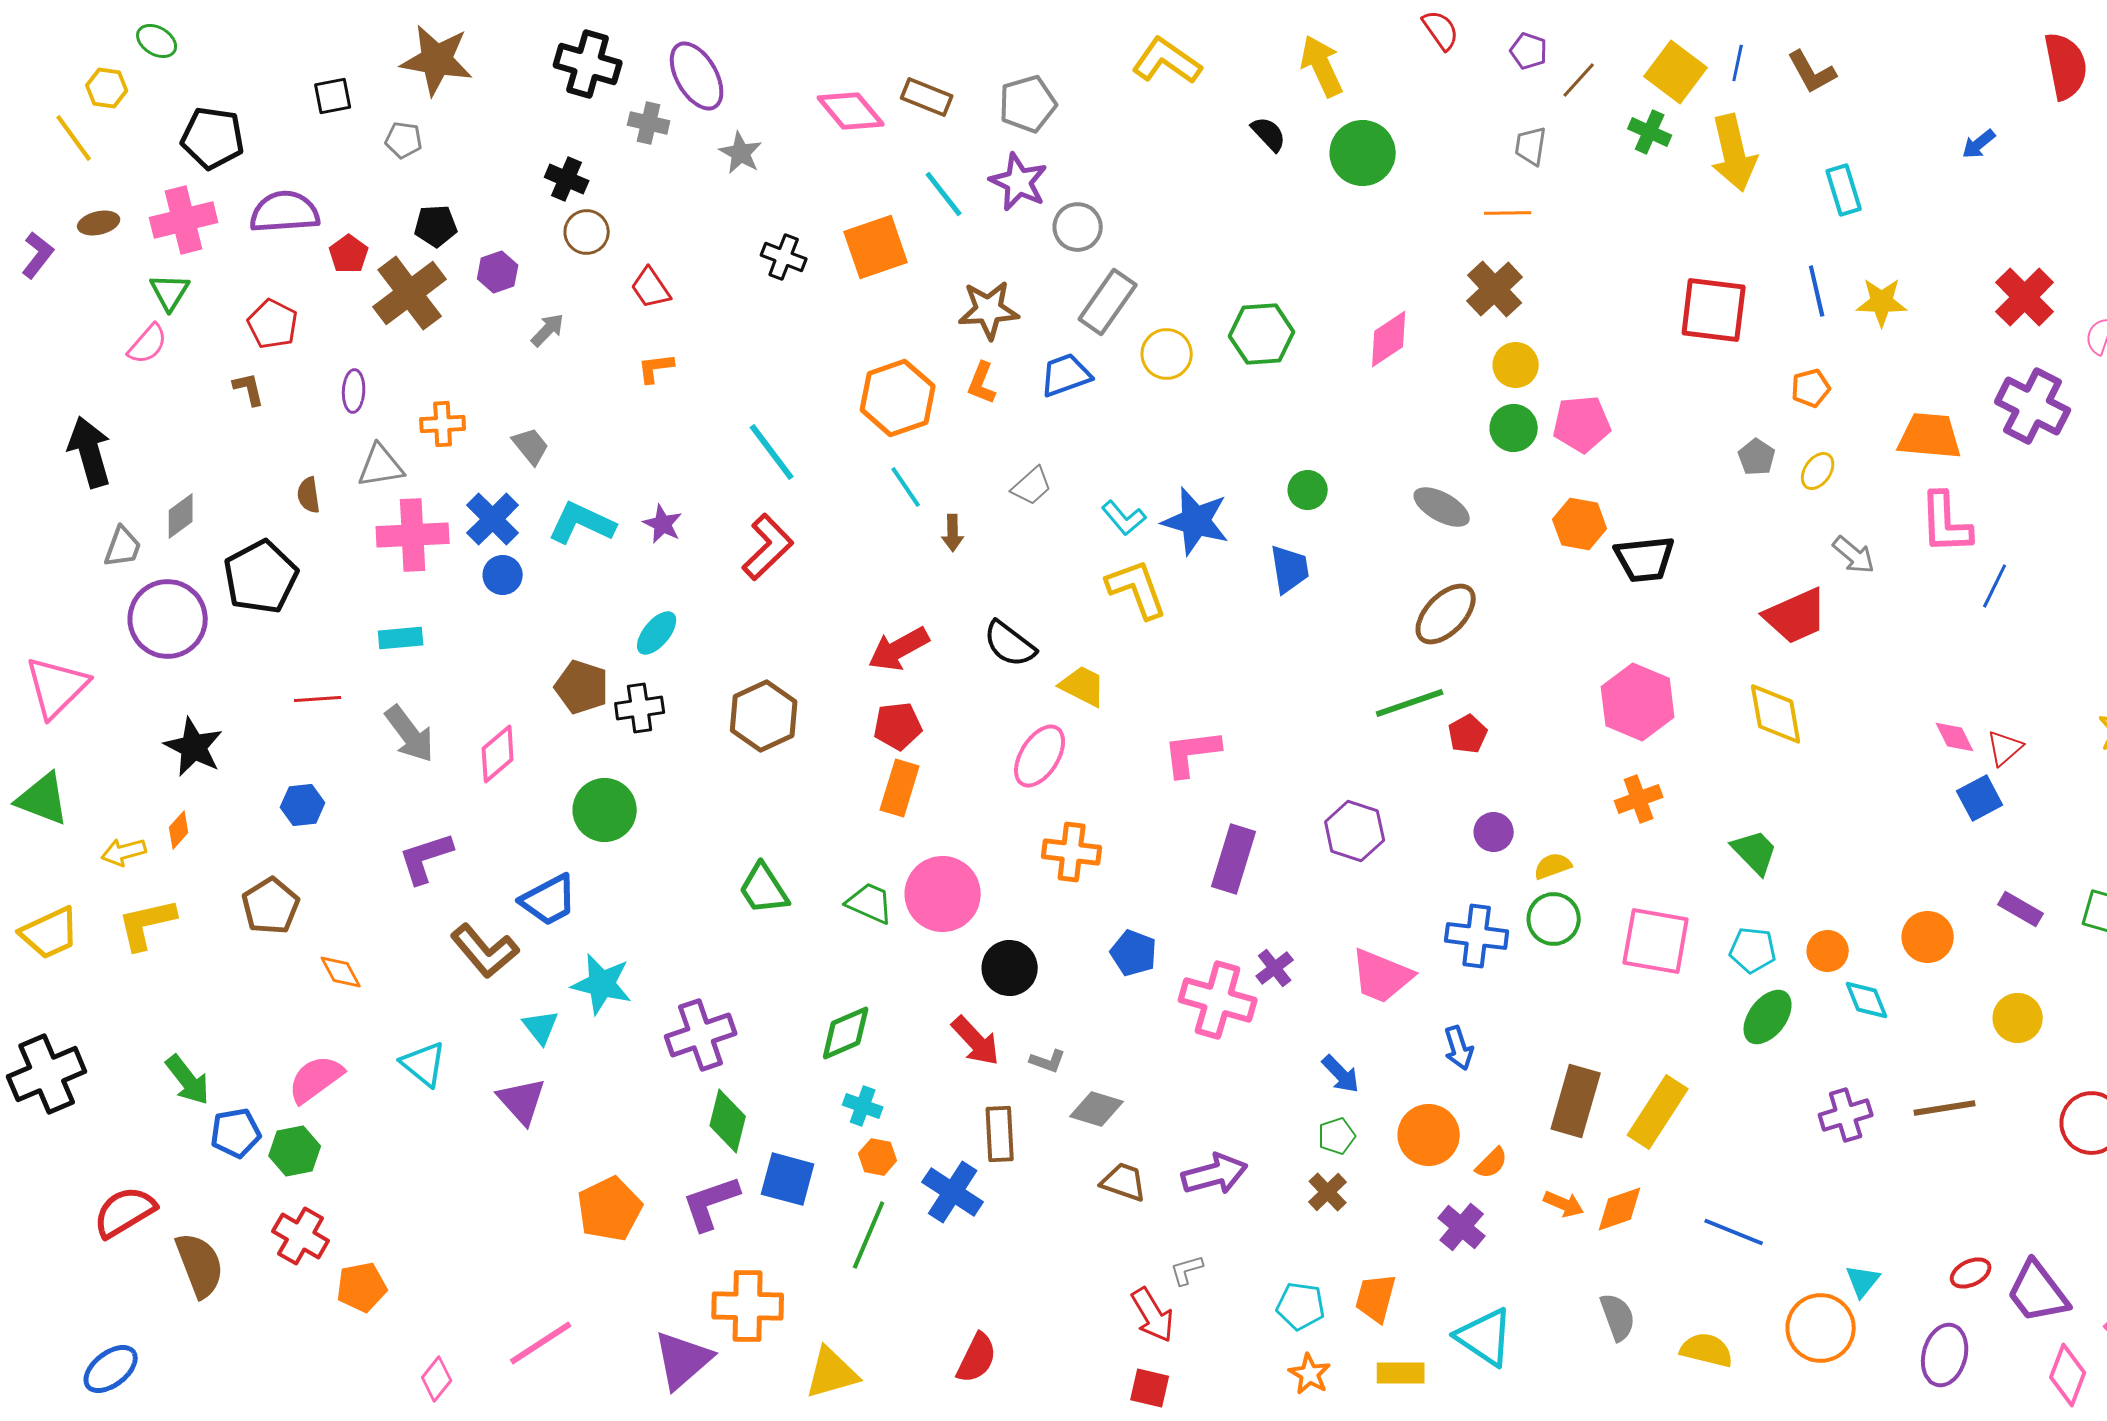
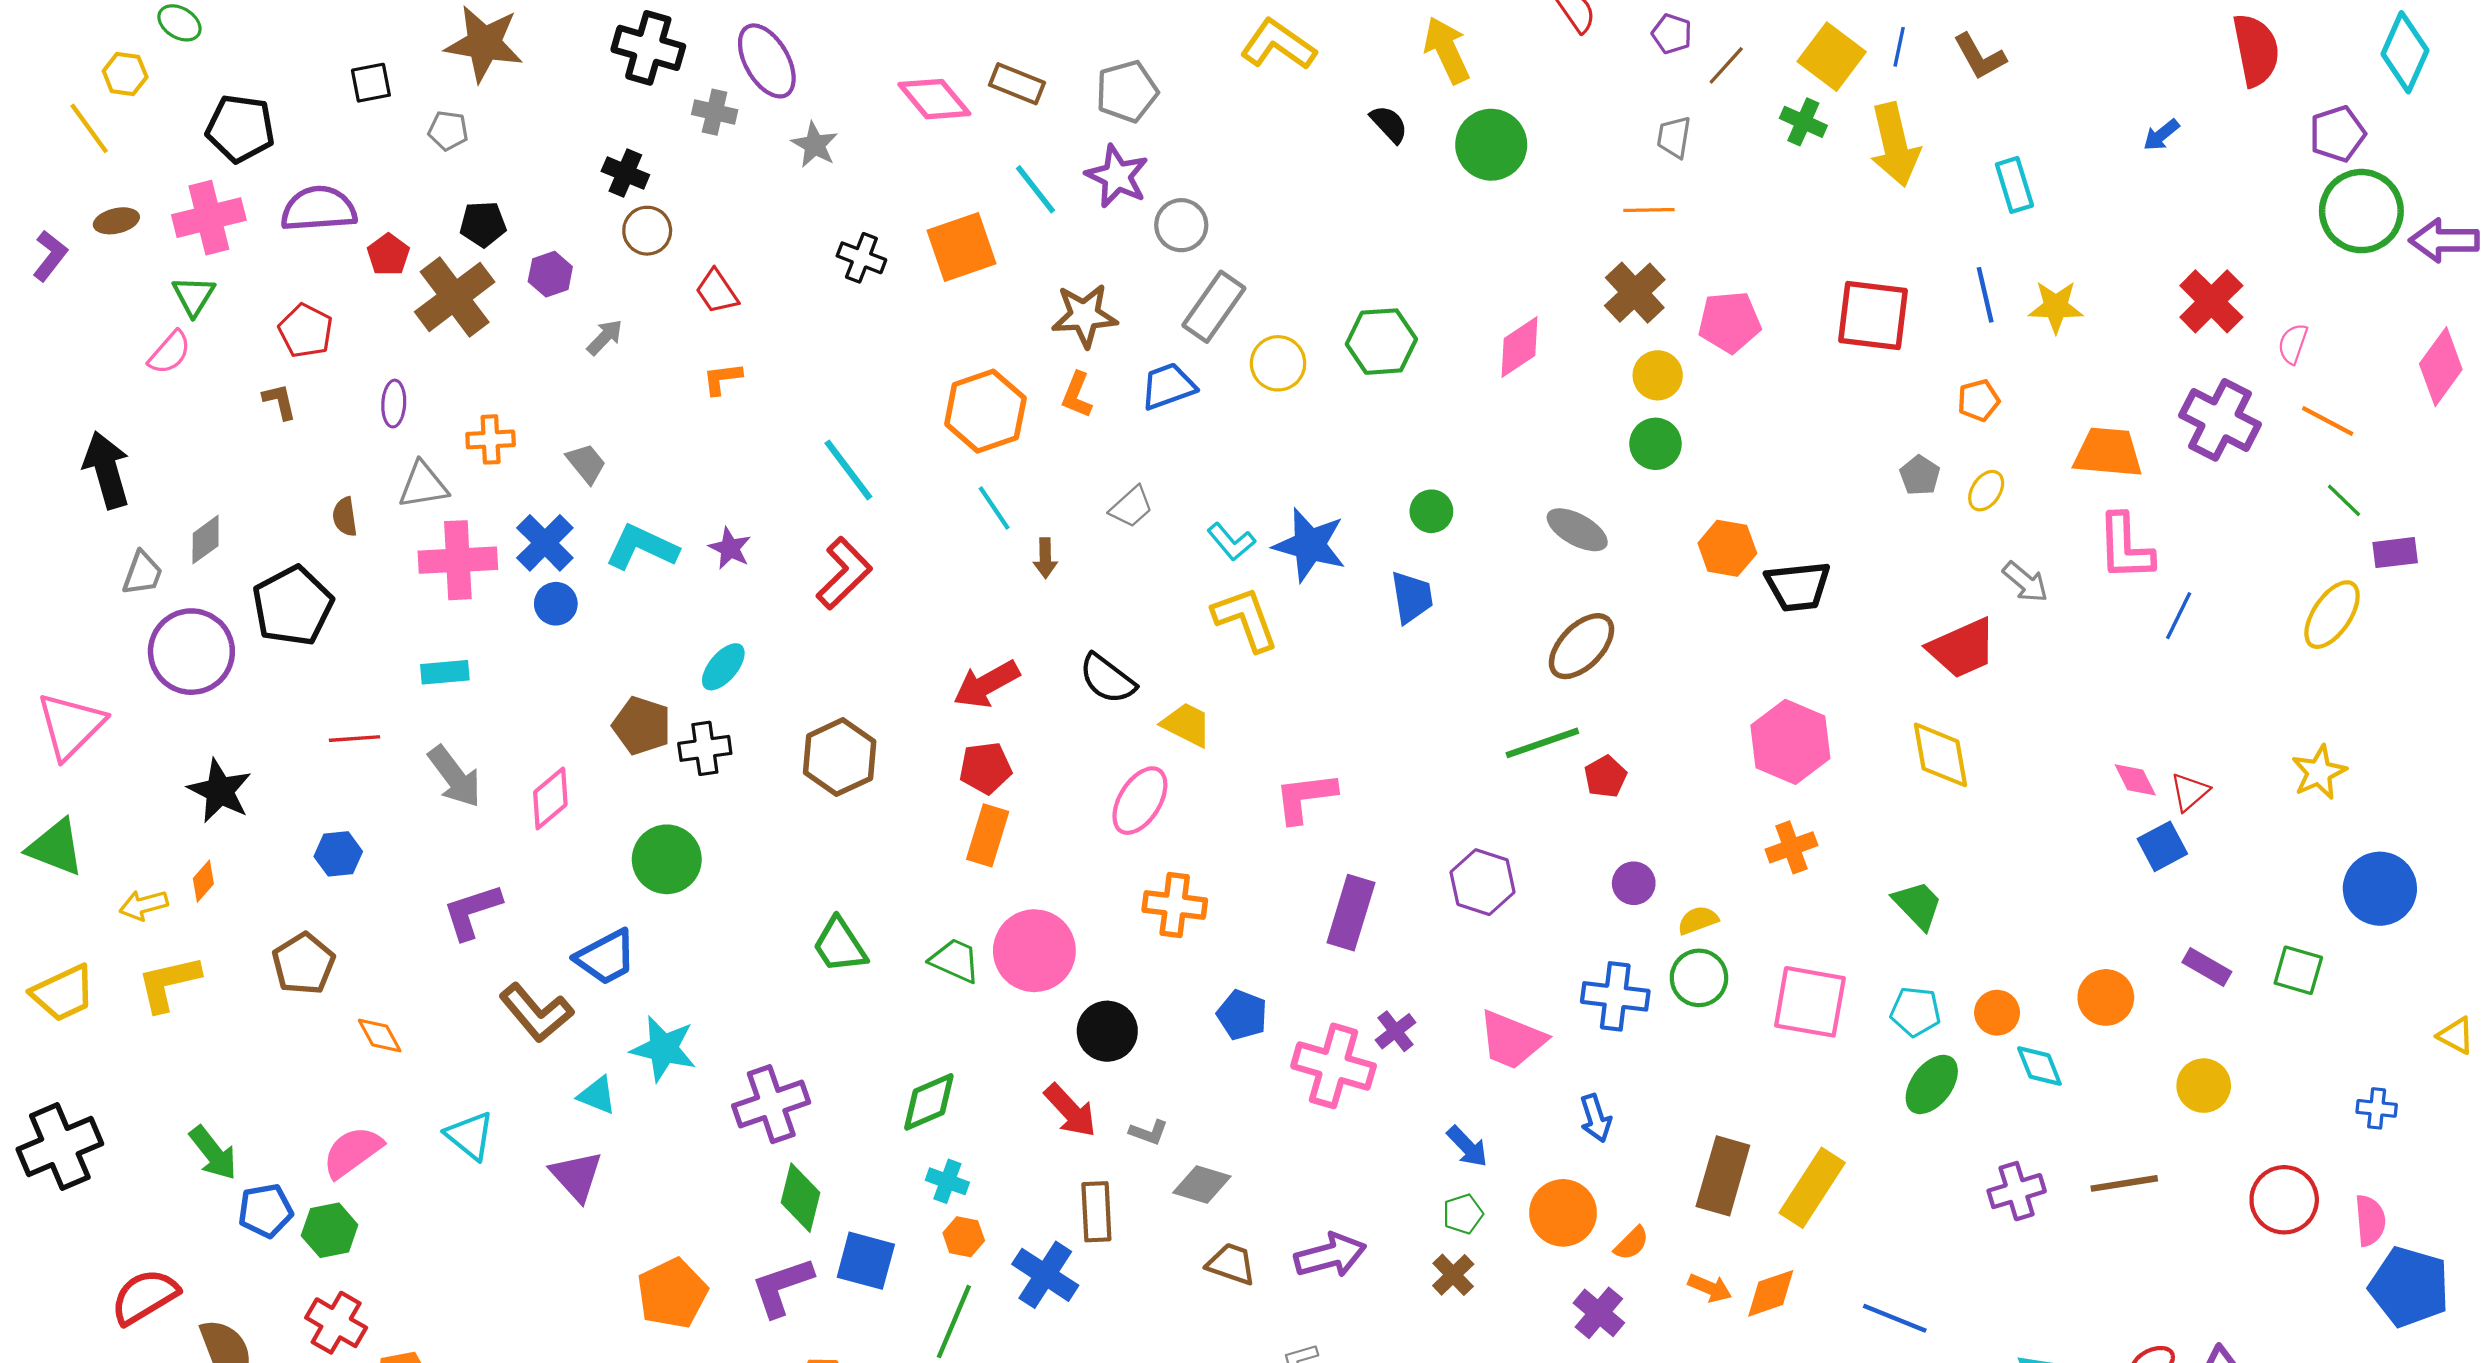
pink pentagon: (1582, 424) -> (1729, 322), moved
cyan triangle: (541, 1027) -> (597, 1095), turned -30

